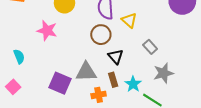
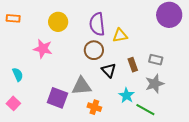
yellow triangle: (129, 20) -> (120, 35), turned -49
gray rectangle: (150, 47) -> (156, 60), moved, turned -32
brown rectangle: (113, 80) -> (133, 65), moved
orange cross: (99, 95) -> (94, 107), turned 32

